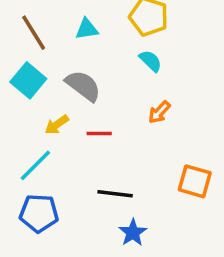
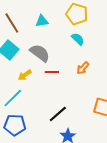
red line: (99, 133) -> (52, 72), moved
black line: (115, 194) -> (58, 114), turned -48

